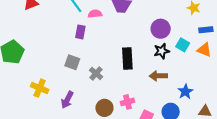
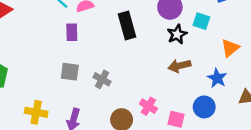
orange triangle: (204, 50) -> (230, 48), moved, turned -49
black rectangle: (127, 59) -> (127, 26), moved
pink cross: (127, 102) -> (148, 106), turned -32

